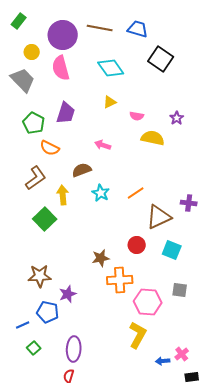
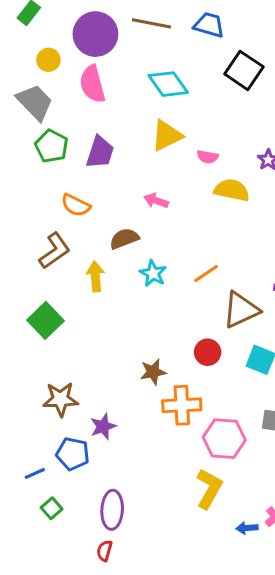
yellow triangle: (110, 102) -> (167, 136), size x1.6
green pentagon: (34, 123) -> (52, 146), moved
green square: (45, 219) -> (45, 320), moved

